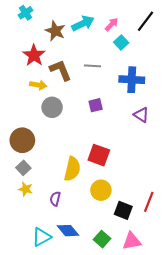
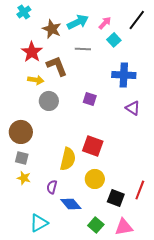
gray line: (92, 66) -> (83, 49), moved
purple square: (96, 105) -> (90, 99), turned 32
gray square: (23, 168) -> (22, 158), turned -32
blue diamond: (68, 231) -> (71, 204), moved

